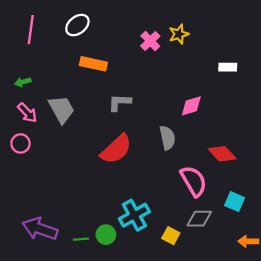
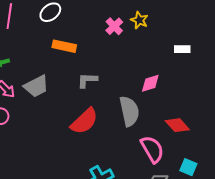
yellow star: (179, 34) -> (139, 20), turned -30
gray trapezoid: (61, 109) -> (36, 86), turned 92
gray semicircle: (167, 138) -> (129, 111), size x1.4

